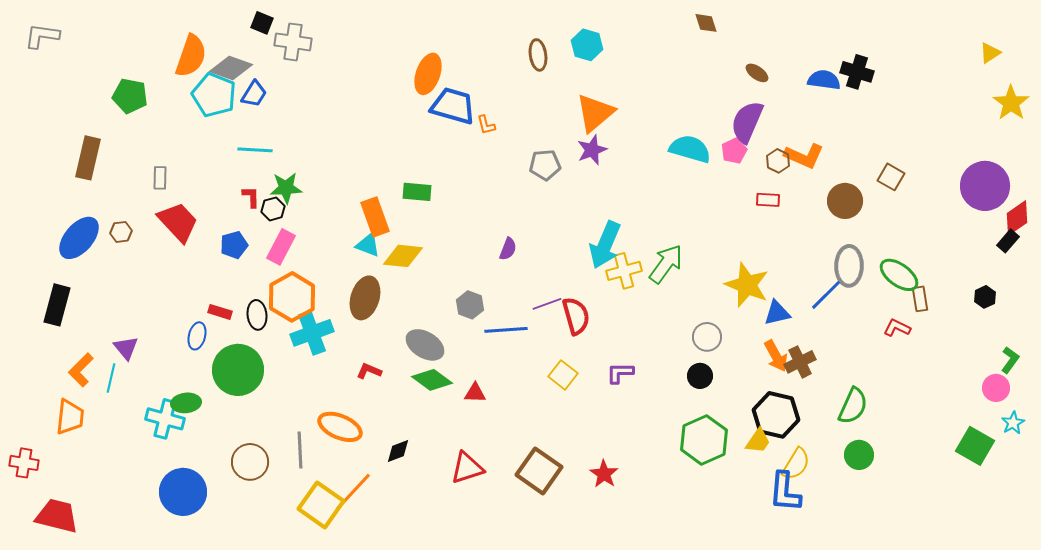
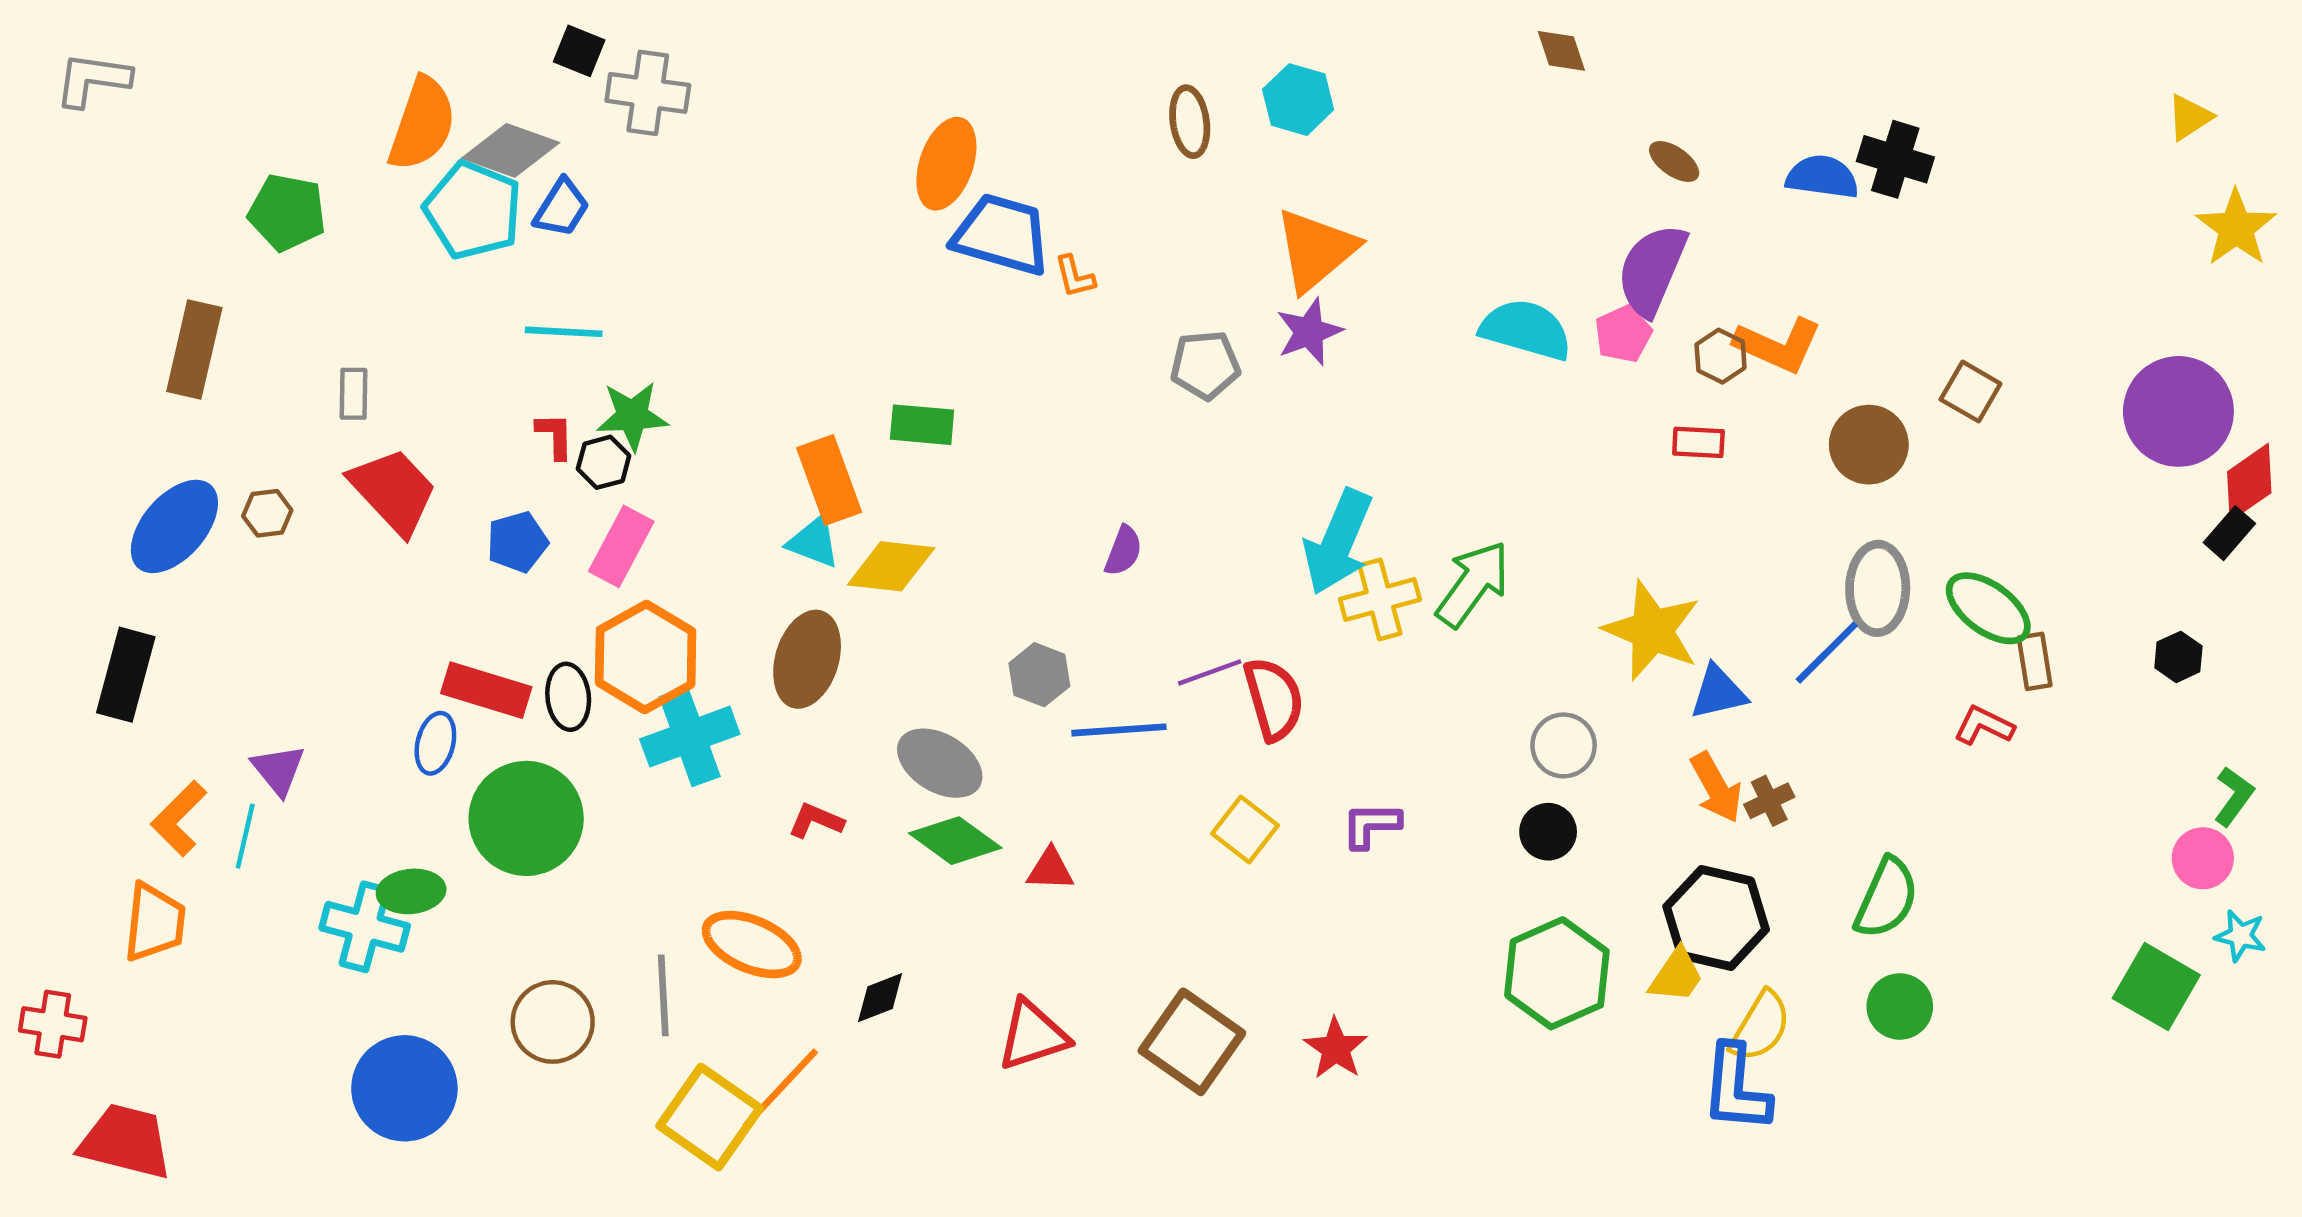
red rectangle: (220, 312) -> (486, 690), size x1.6
brown cross: (800, 362) -> (1769, 801), size x0.7
cyan star: (1013, 423) -> (2240, 936), turned -30

